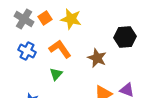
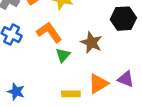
green triangle: (56, 74) -> (63, 55), moved

